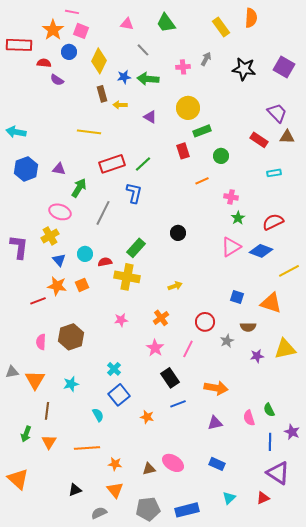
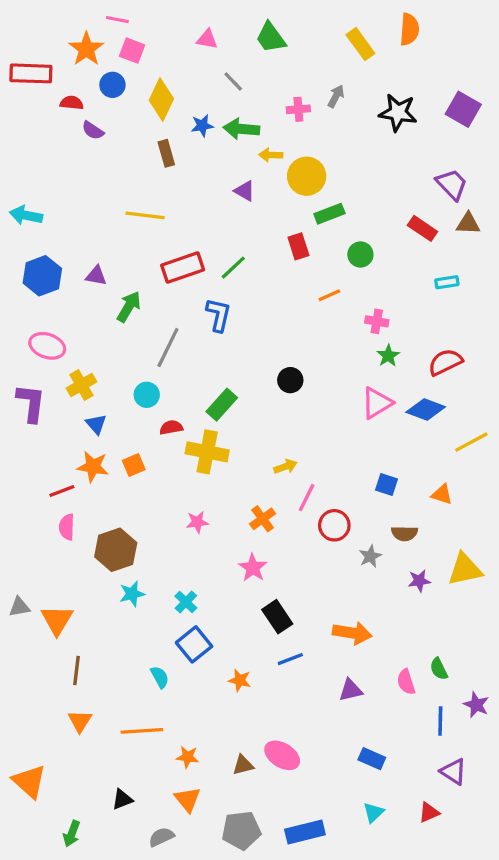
yellow arrow: (120, 105) -> (271, 155), moved
pink ellipse: (60, 212) -> (47, 346), moved
cyan circle: (85, 254) -> (147, 395), moved
orange triangle: (271, 303) -> (442, 494), size x0.6
pink semicircle: (41, 342) -> (67, 527), moved
pink line: (188, 349) -> (307, 498), moved
cyan star: (71, 384) -> (132, 594), moved
green arrow: (26, 434) -> (72, 834), moved
blue rectangle: (217, 464) -> (372, 759), moved
purple triangle: (278, 473) -> (453, 772), size x0.7

